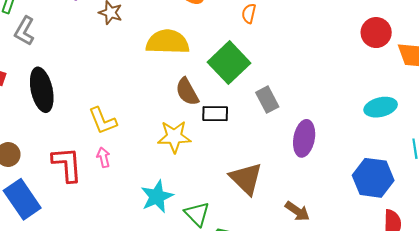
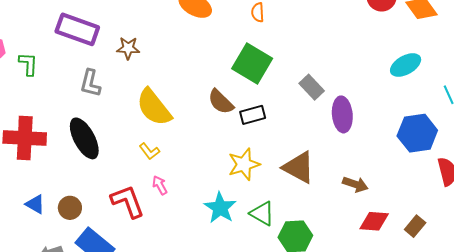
gray L-shape: (24, 31) -> (90, 83), moved
yellow semicircle: (168, 42) -> (154, 107), moved, turned -114
gray rectangle: (267, 100) -> (312, 87), moved
yellow L-shape: (103, 121) -> (149, 151), size x0.7
yellow star: (174, 137) -> (244, 164), moved

